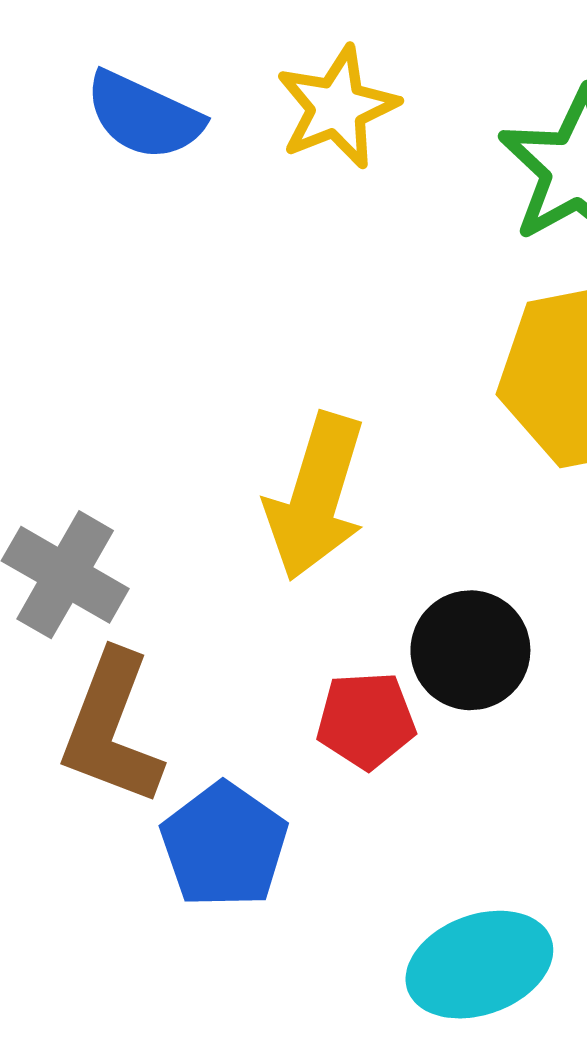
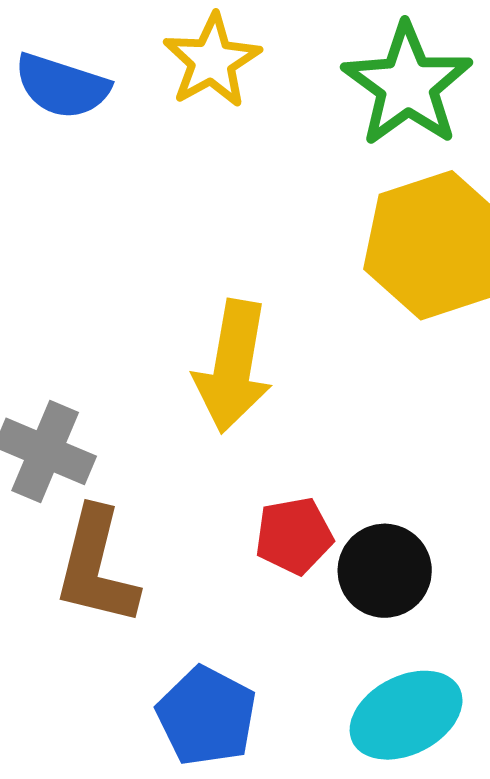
black circle: (470, 650) -> (385, 571), moved
blue pentagon: (224, 845) -> (207, 716), moved

